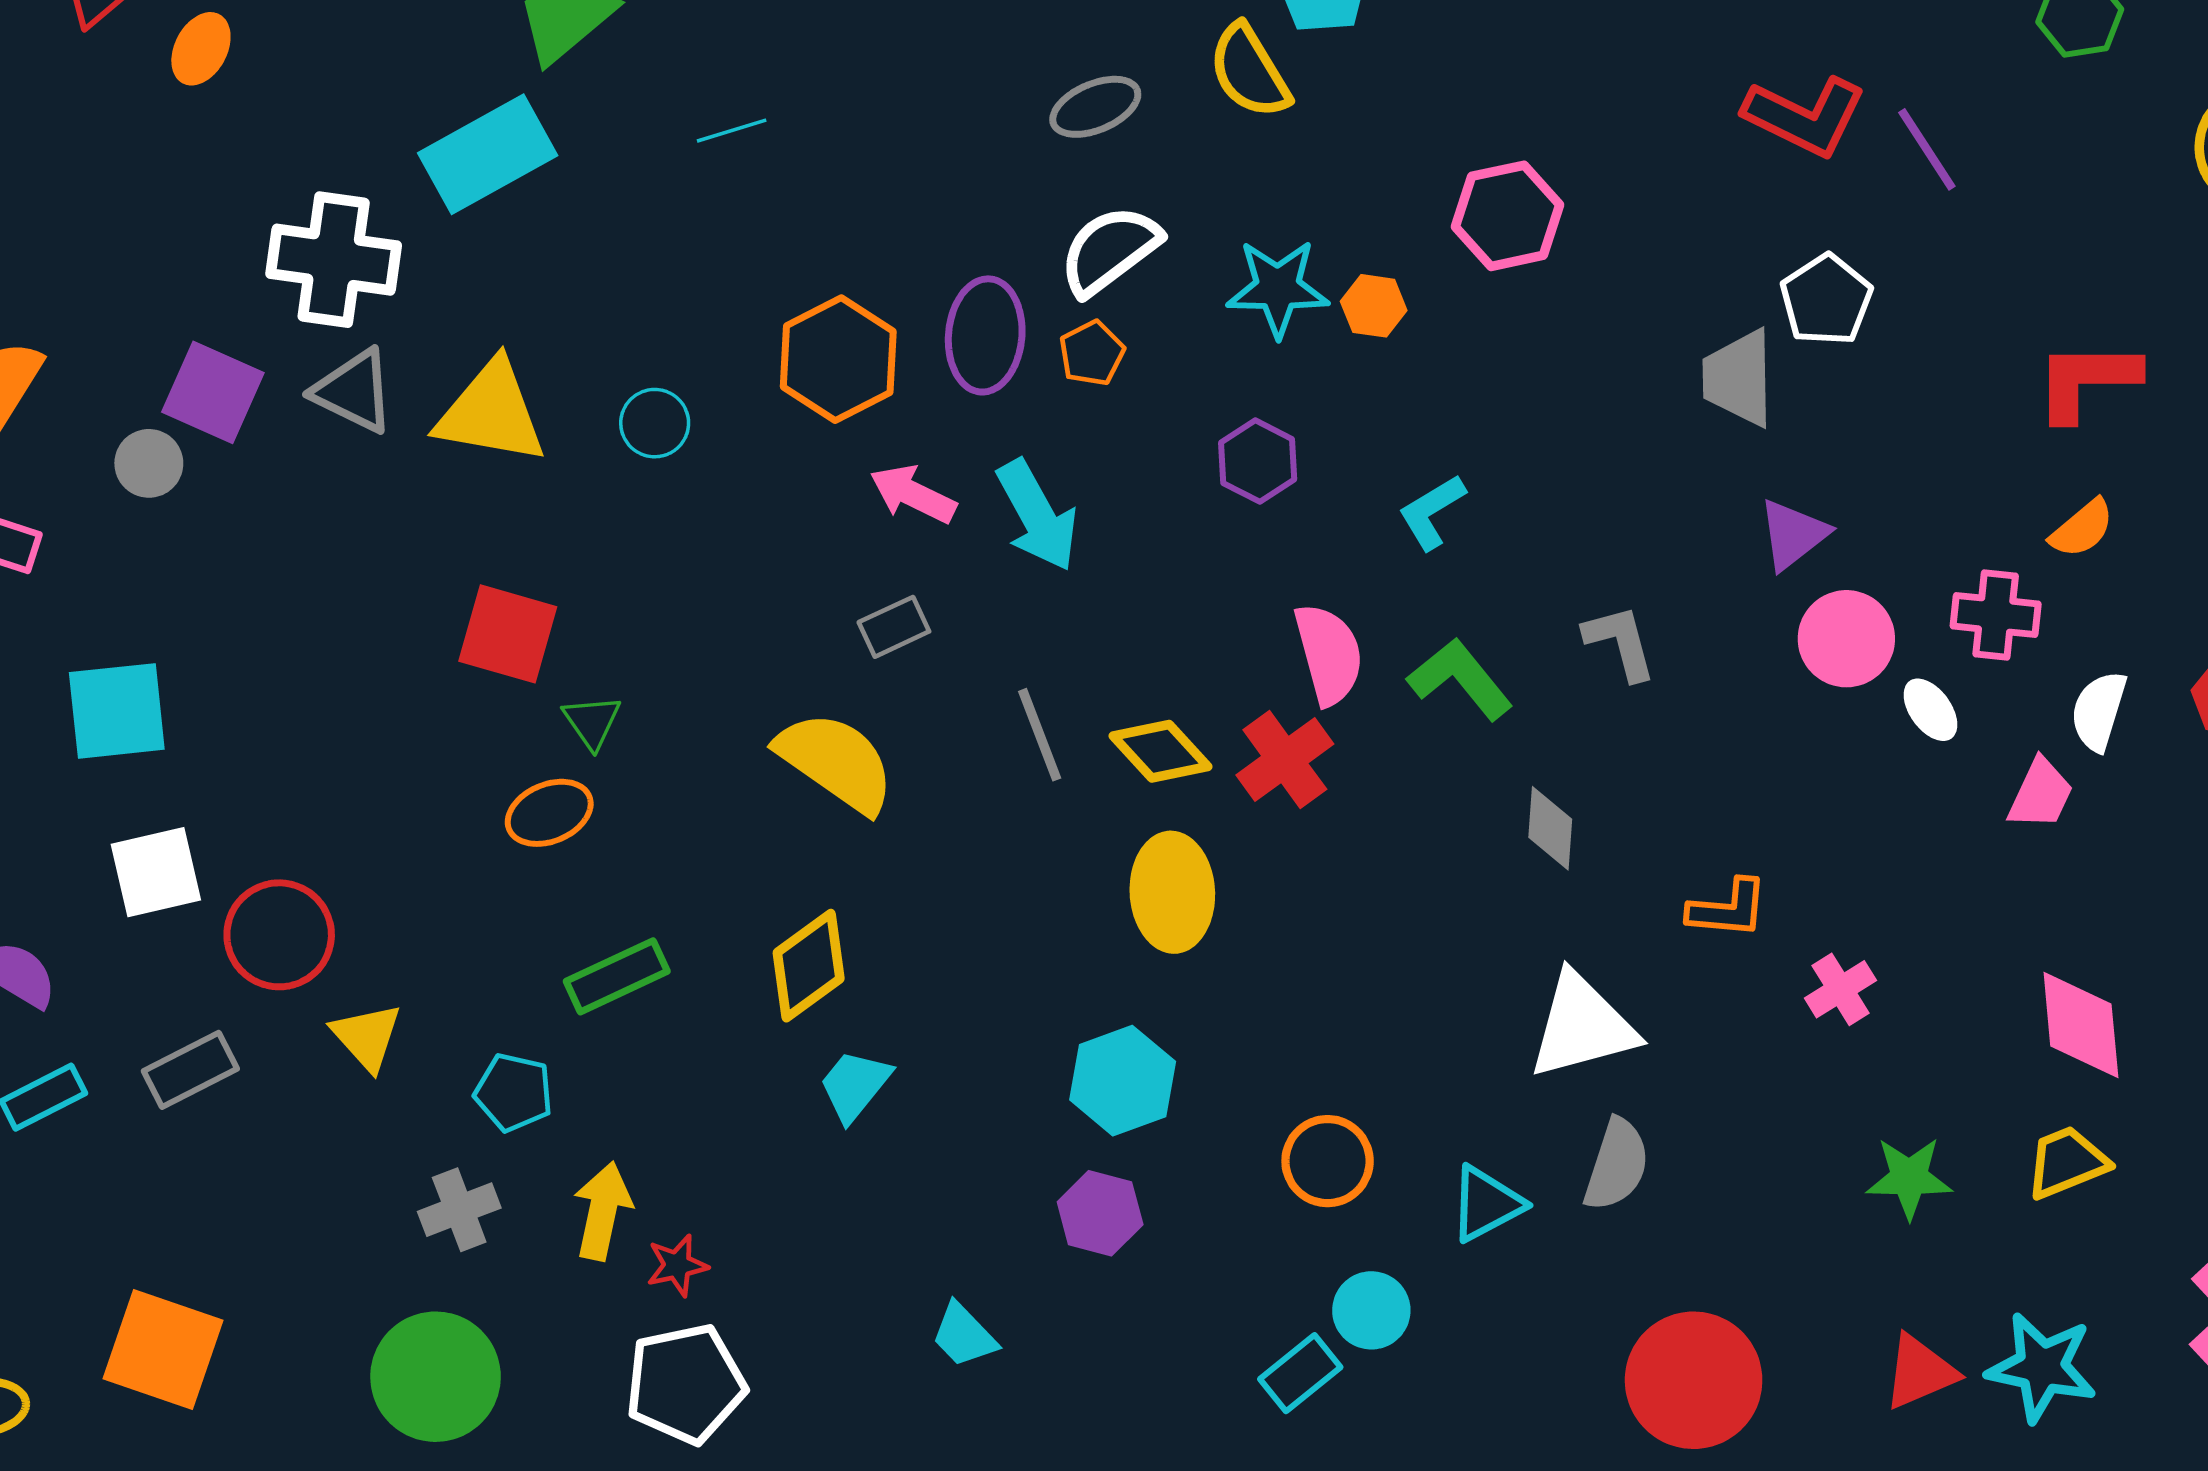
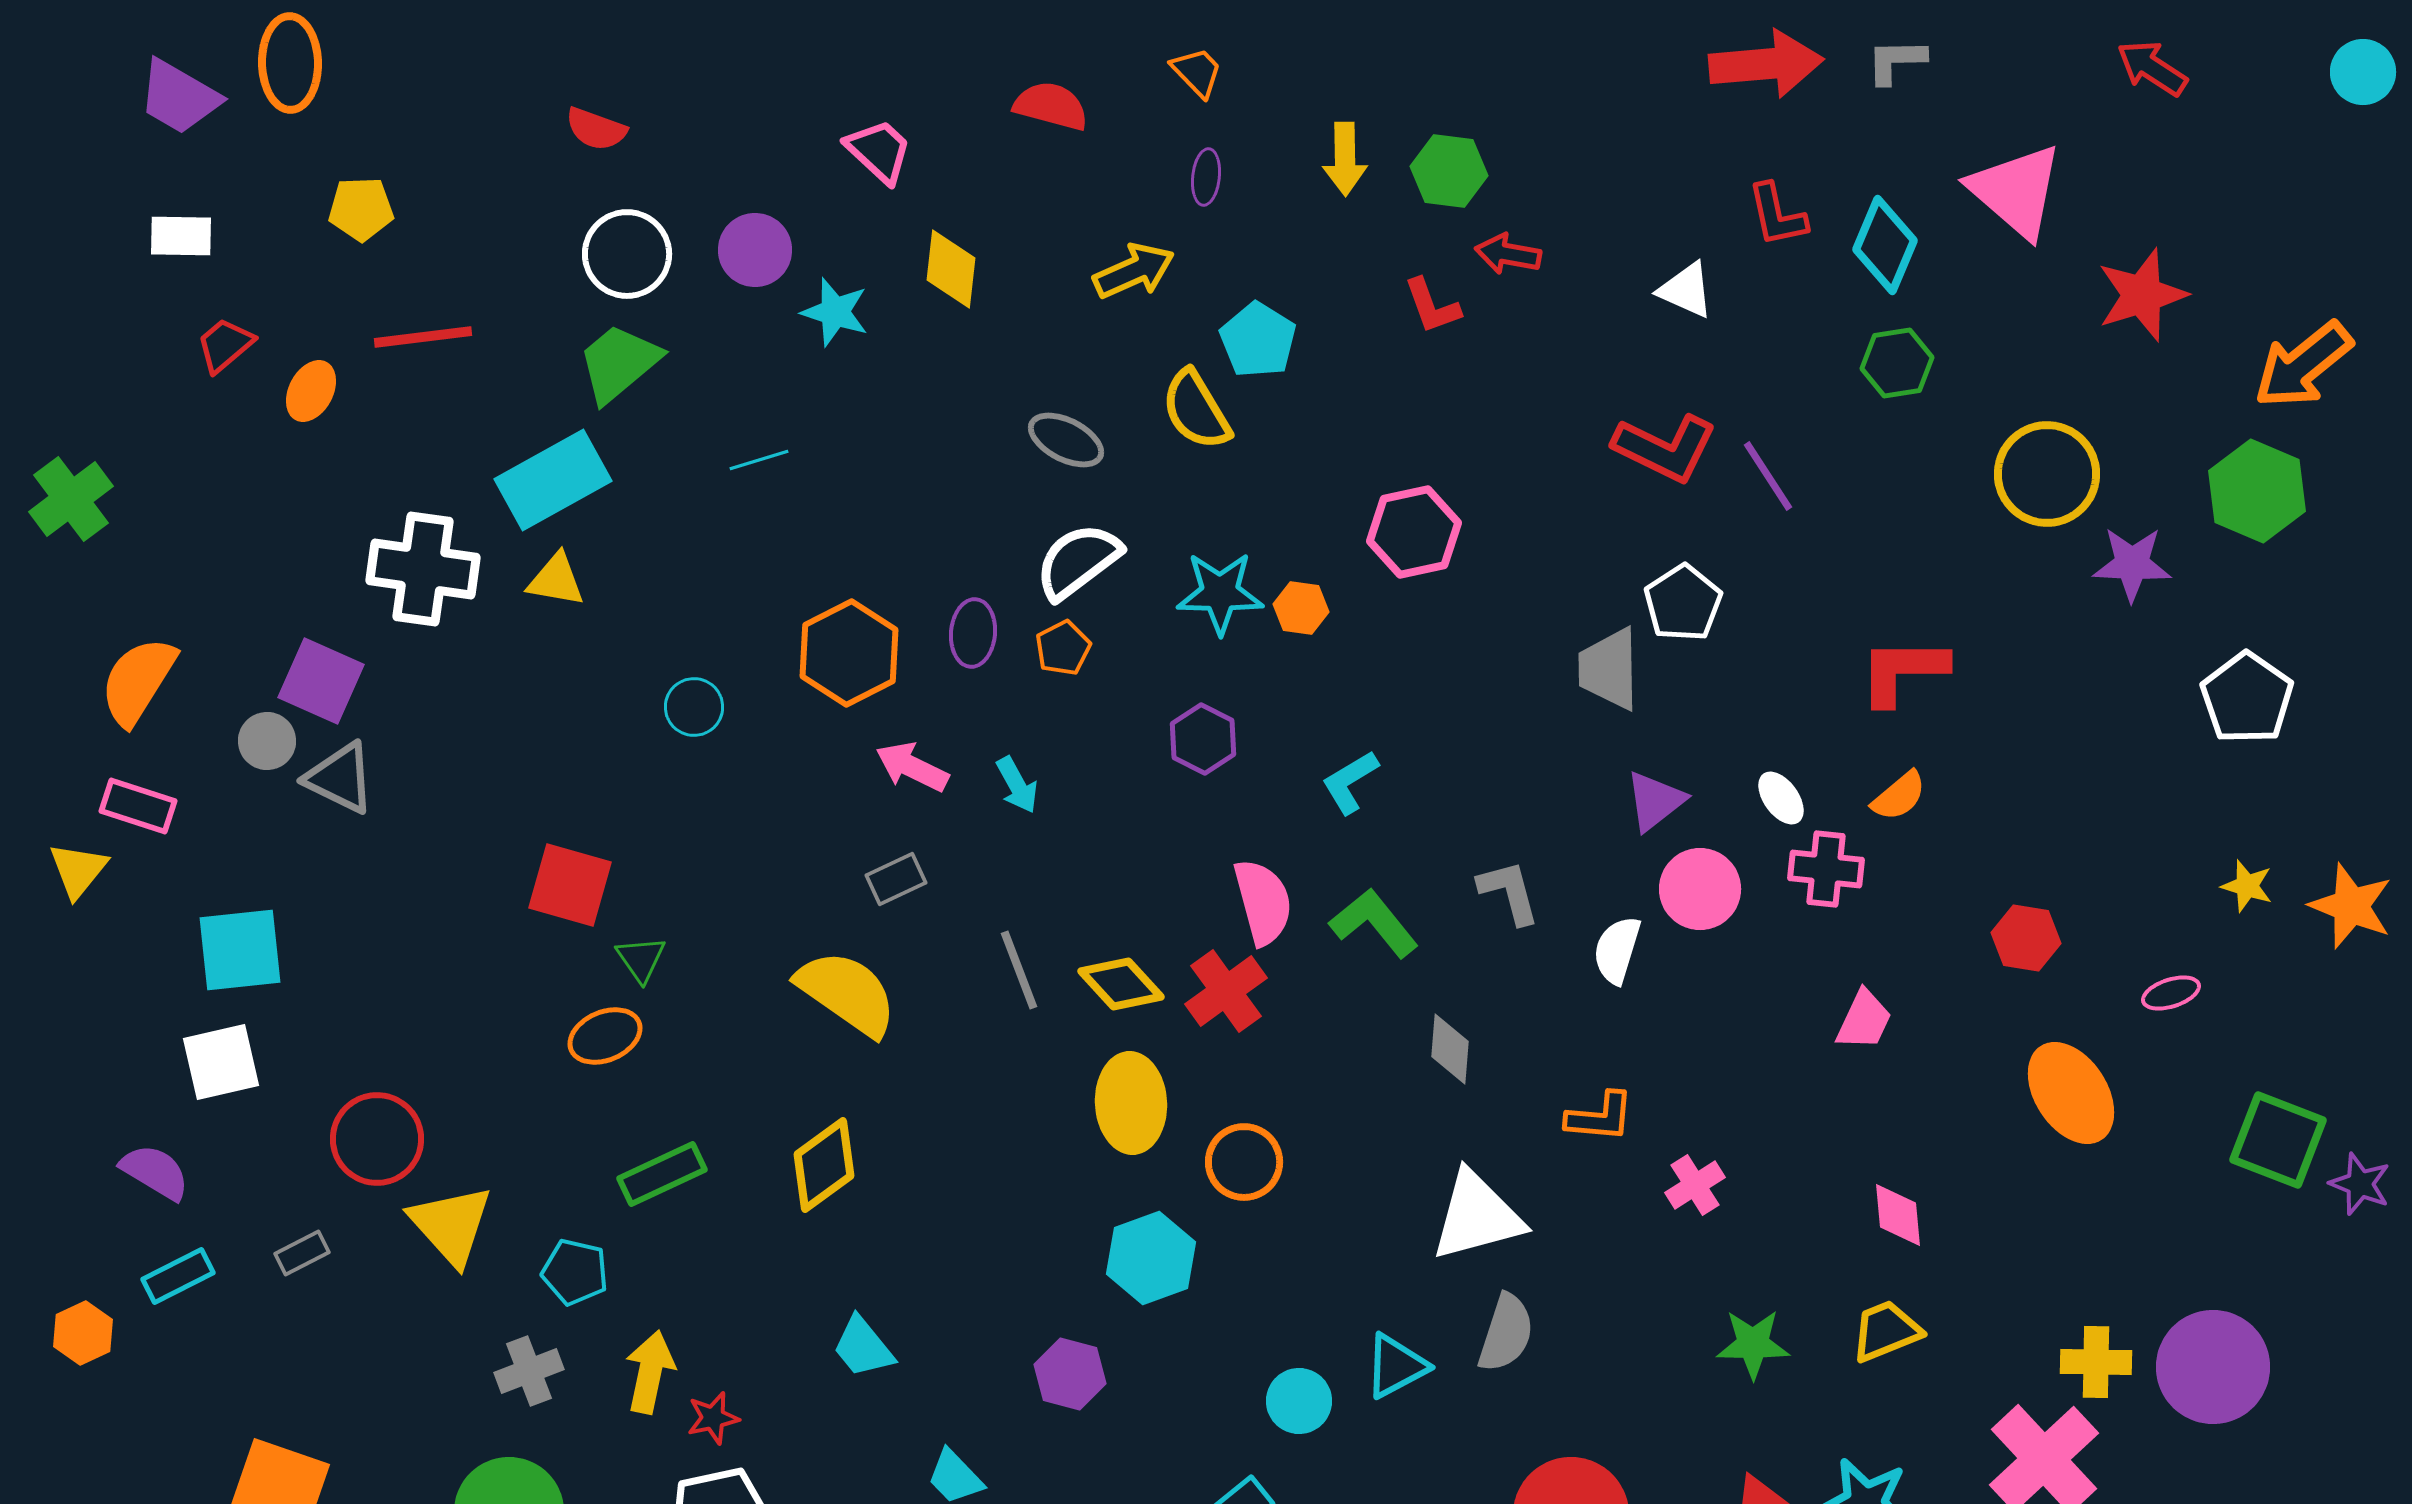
gray ellipse: (1095, 107) -> (1066, 440), turned 50
purple ellipse: (985, 335) -> (973, 633), size x0.7
gray triangle: (354, 391) -> (340, 778), moved
yellow triangle: (491, 412) -> (556, 580), moved, size x0.6
cyan arrow: (1037, 516) -> (1017, 785), size x0.6
white ellipse: (1930, 710) -> (1781, 798), moved
white semicircle: (2099, 711) -> (1617, 950), moved
white square: (156, 872) -> (221, 1062), moved
pink diamond: (2081, 1025) -> (1898, 1215), size x0.7
yellow triangle: (367, 1037) -> (451, 1225), size x1.4
gray rectangle: (190, 1070) -> (302, 1253), size x0.7
cyan hexagon: (1123, 1081) -> (1151, 1258), moved
cyan trapezoid: (855, 1085) -> (863, 1347), moved, turned -78
orange circle: (1328, 1161) -> (1244, 1162), moved
cyan circle: (1371, 1310) -> (1299, 1401), moved

